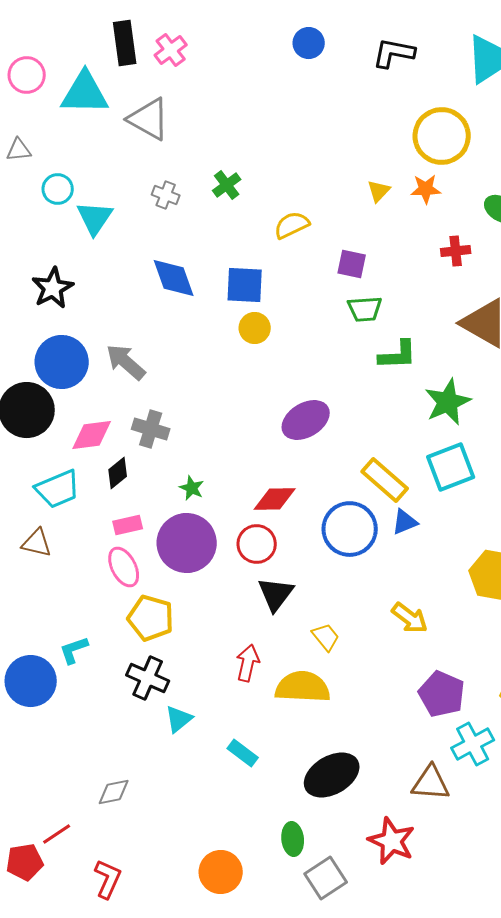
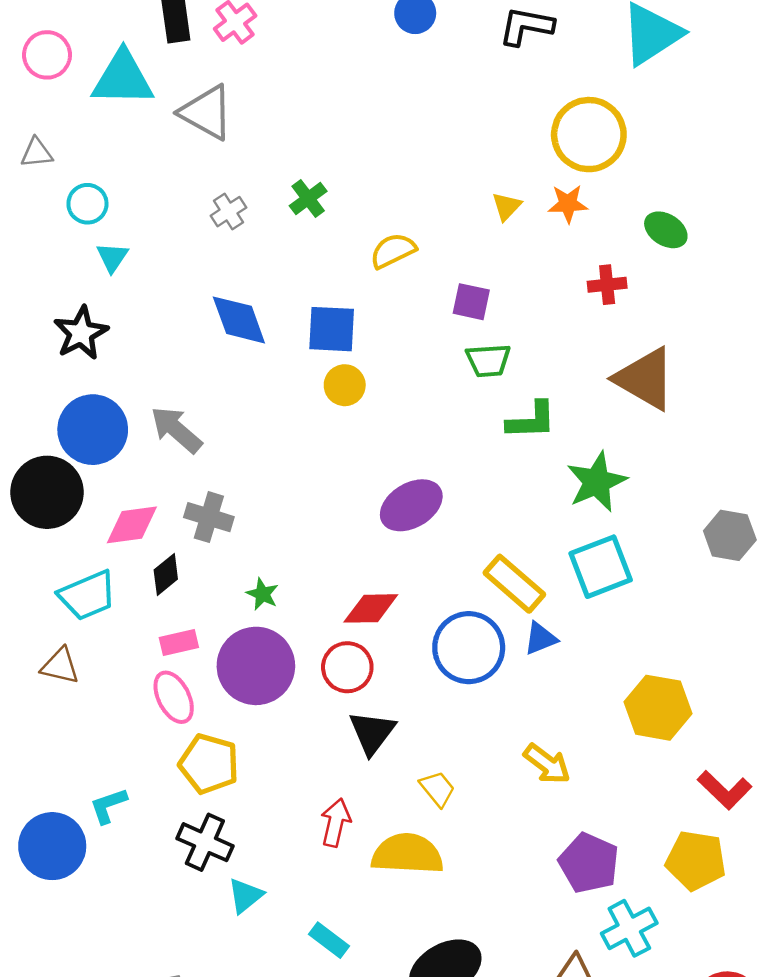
gray cross: (166, 195) -> (228, 212), turned 36
cyan triangle: (95, 218) -> (112, 257), moved, size x0.7

